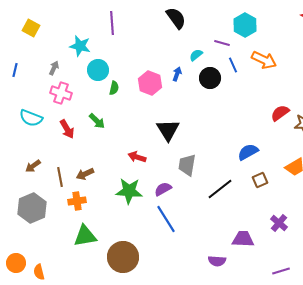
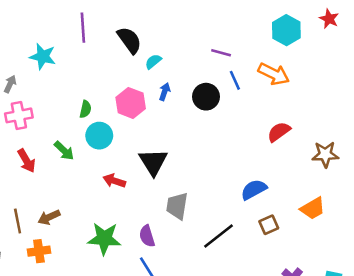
black semicircle: (176, 18) -> (129, 40), moved
cyan hexagon: (245, 25) -> (286, 30), moved
cyan semicircle: (196, 55) -> (153, 61), moved
cyan circle: (98, 70) -> (99, 136), moved
pink cross: (61, 93) -> (19, 115), turned -30
red semicircle: (280, 113) -> (279, 132), moved
red arrow: (137, 157) -> (114, 181), moved
purple semicircle: (163, 189) -> (147, 236), turned -78

